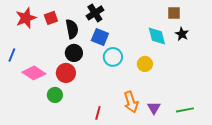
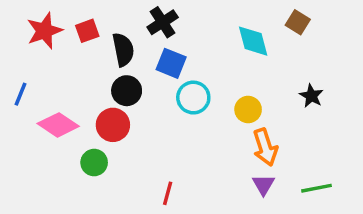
brown square: (174, 13) -> (298, 22), turned 32
black star: (182, 34) -> (311, 96), moved
cyan diamond: (157, 36) -> (253, 41), moved
orange arrow: (131, 102) -> (265, 147), moved

